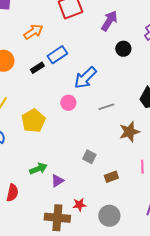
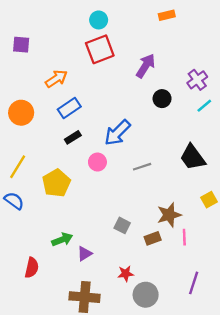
blue rectangle: (57, 55) -> (69, 108), moved
black rectangle: (37, 68) -> (73, 137), moved
brown star: (129, 132) -> (169, 215), moved
brown rectangle: (111, 177) -> (153, 238), moved
red star: (79, 205) -> (126, 274), moved

